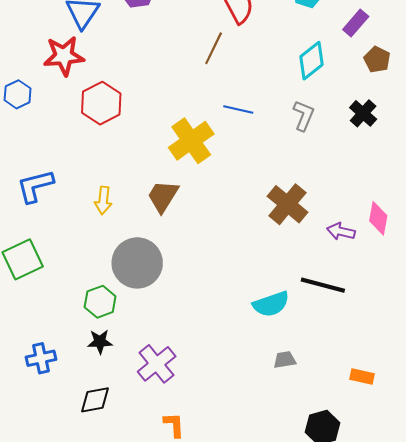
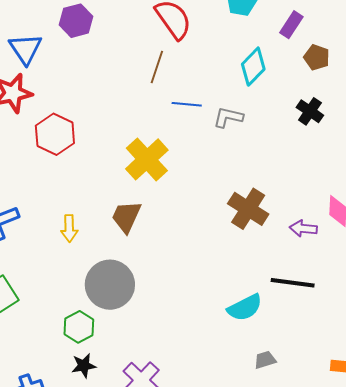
blue line: (238, 109) -> (187, 104), moved
gray L-shape: (304, 116) -> (228, 117), moved, turned -92

